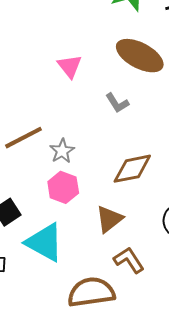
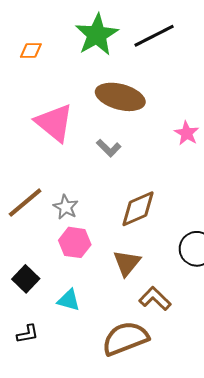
pink triangle: (70, 66) -> (54, 123), size x1.6
cyan triangle: (45, 242) -> (69, 300), size x0.6

